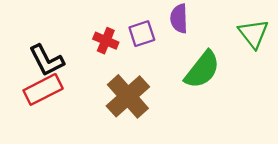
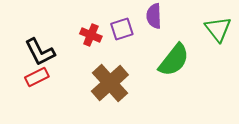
red rectangle: (43, 89) -> (37, 77), size x0.7

